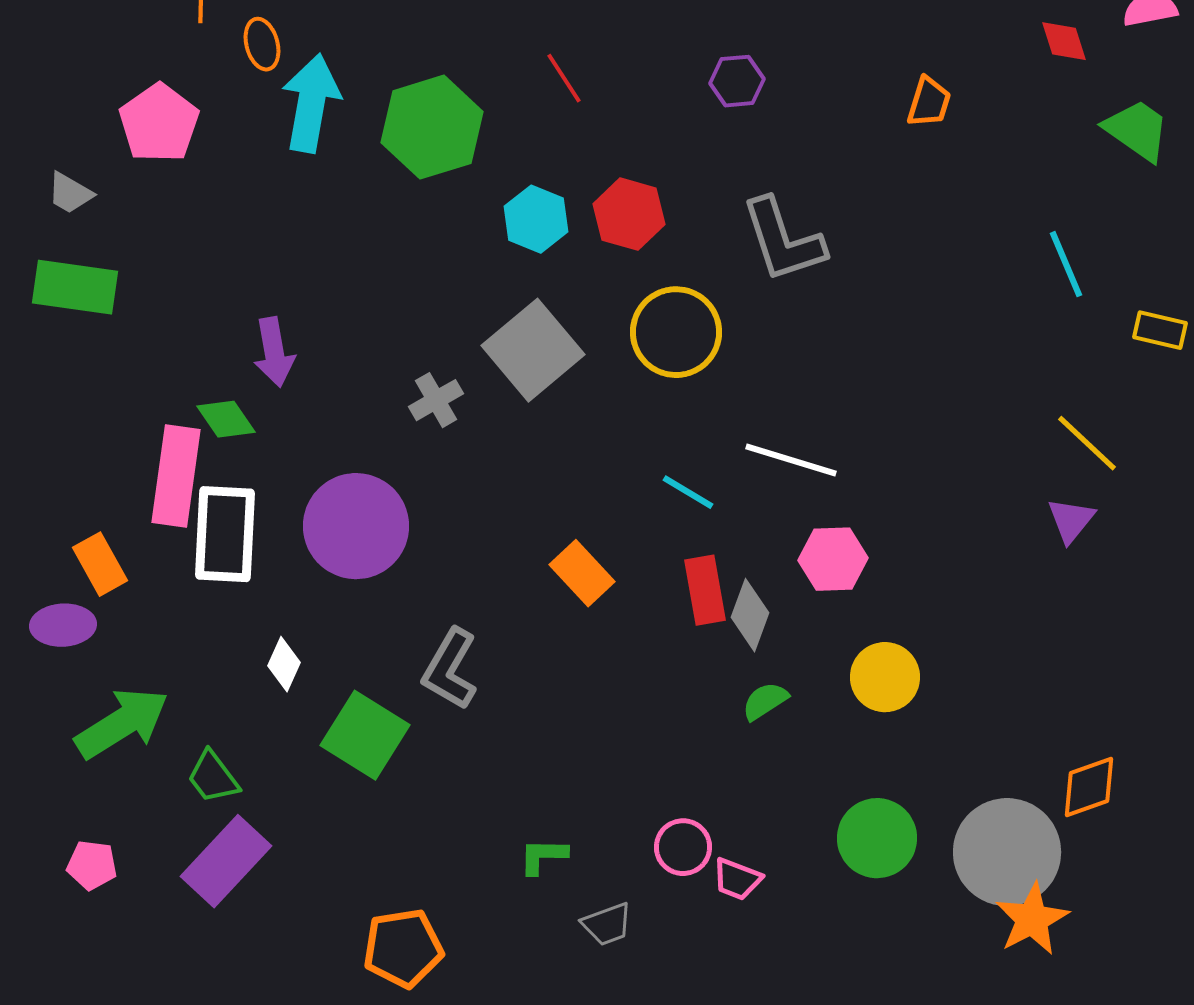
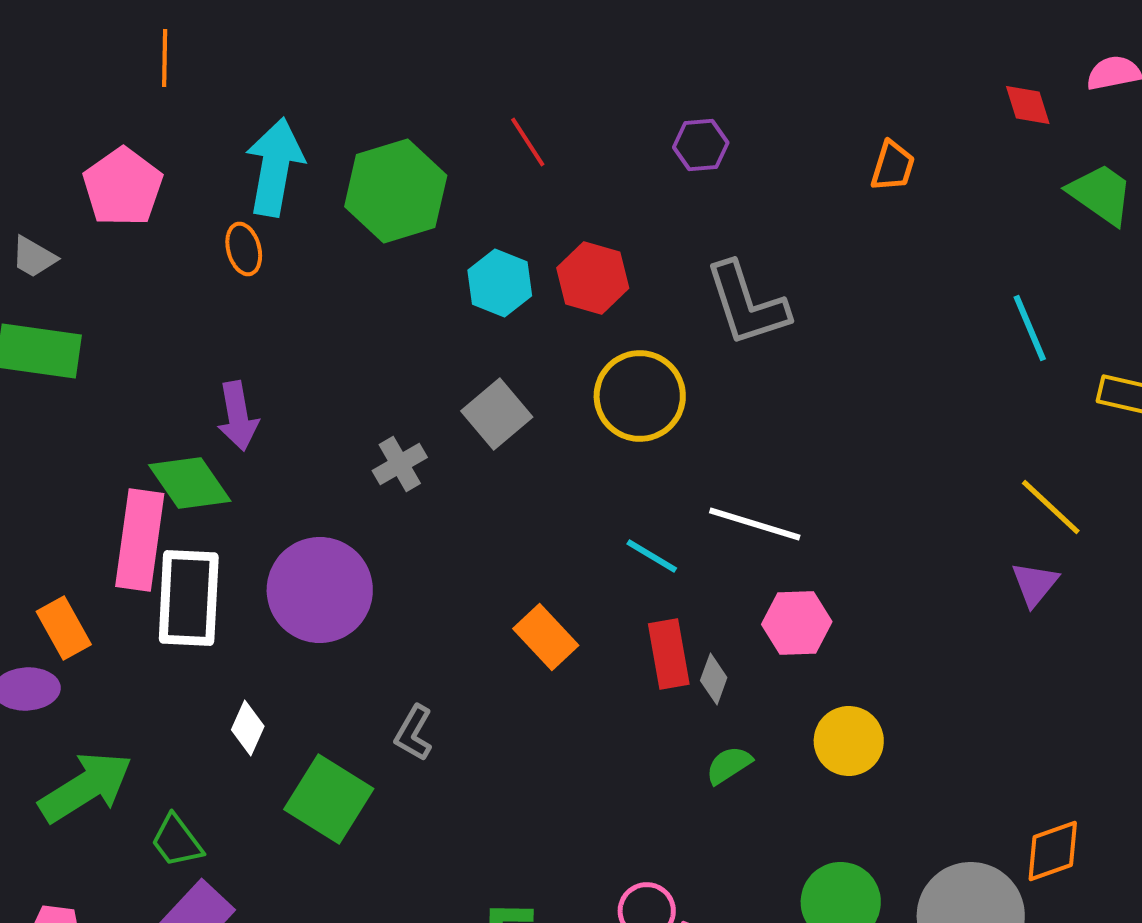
orange ellipse: (262, 44) -> (244, 249), moved
gray square: (533, 350) -> (497, 414), size x0.7
green diamond: (226, 419) -> (190, 483), size x1.4
gray diamond: (750, 615) -> (714, 679), size x0.7
gray L-shape: (450, 669) -> (414, 733), size x0.7

